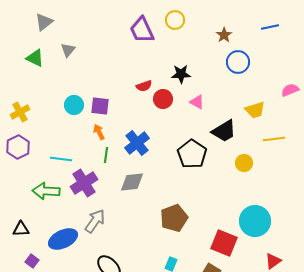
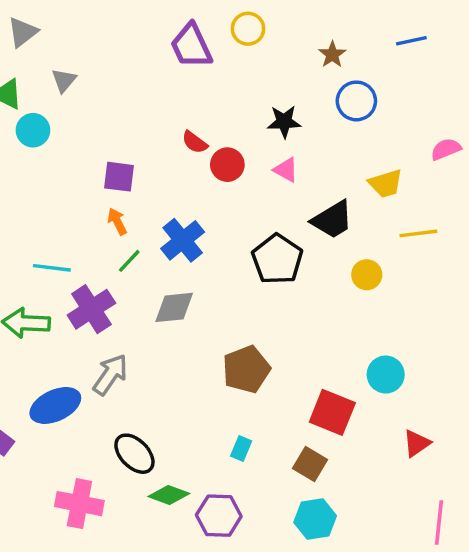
black star: (181, 74) -> (284, 122), moved
red semicircle: (144, 86) -> (195, 142), turned 56
cyan circle: (74, 105) -> (33, 130), moved
green line: (106, 155) -> (129, 261), turned 35
cyan circle: (255, 221) -> (386, 375), size x0.7

